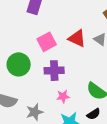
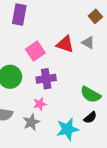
pink star: (63, 96) -> (40, 104), moved

